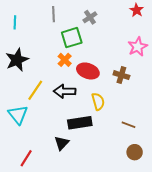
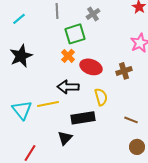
cyan line: (15, 22) -> (19, 19), turned 48
brown cross: (121, 75) -> (124, 71), turned -35
yellow line: (35, 90) -> (48, 104), moved, turned 45

